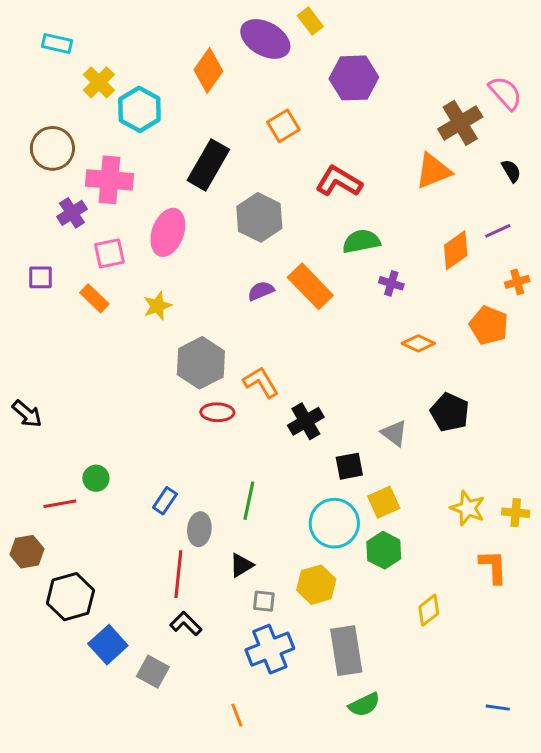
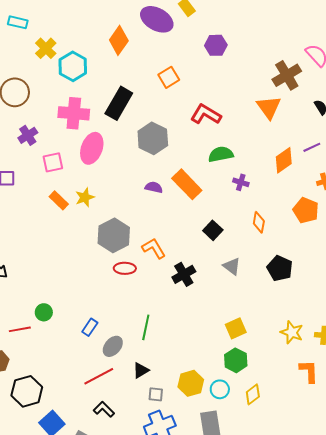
purple hexagon: (354, 78) -> (216, 45), size x0.7
orange triangle: (433, 171) -> (269, 107), turned -44
pink cross: (109, 180) -> (74, 113), moved
purple semicircle: (261, 291) -> (154, 187), turned 36
orange rectangle: (94, 298) -> (59, 200), moved
orange diamond: (418, 343) -> (259, 222), turned 75
gray triangle: (394, 433) -> (232, 266), moved
black square: (349, 466) -> (213, 230), moved, turned -36
cyan circle: (334, 523) -> (220, 389), moved, size x0.6
gray ellipse: (199, 529) -> (113, 346), turned 35
red line: (178, 574) -> (99, 376), turned 56
yellow diamond: (429, 610) -> (253, 394), moved

